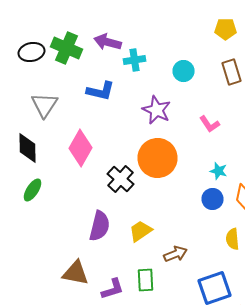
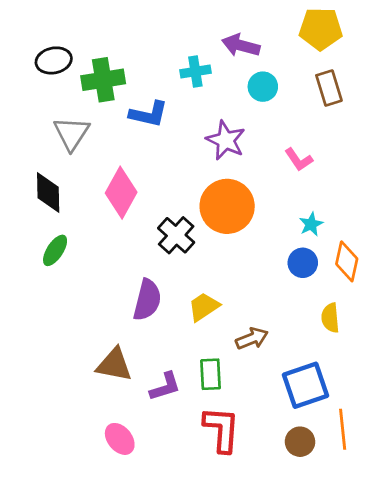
yellow pentagon: (226, 29) -> (321, 29), size x1.4
purple arrow: (108, 42) -> (241, 45), moved
green cross: (66, 48) -> (103, 80), moved, turned -32
cyan star: (218, 171) -> (311, 224), turned 30

